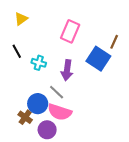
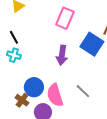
cyan cross: (39, 63) -> (14, 55), moved
gray line: (57, 92) -> (83, 91), moved
pink semicircle: (60, 112) -> (55, 95), turned 55

